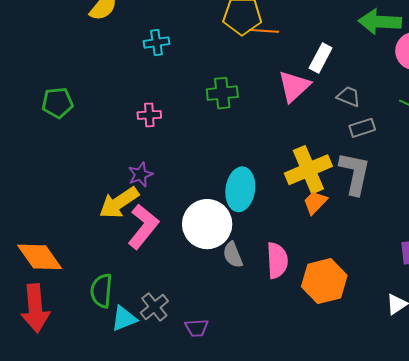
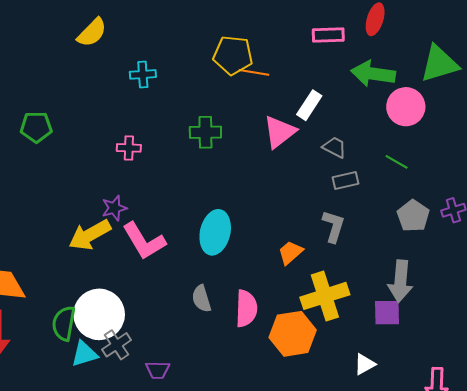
yellow cross: (308, 170) -> (325, 296), moved
gray L-shape: (355, 173) -> (334, 226), size x0.7
white circle: (207, 224) -> (99, 314), moved
pink L-shape: (143, 226) -> (144, 241), moved, turned 105

